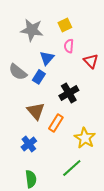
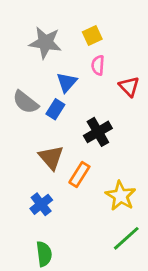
green line: (72, 168) -> (126, 238), moved

